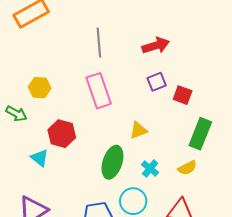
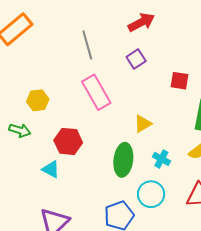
red arrow: (156, 46) -> (141, 22), moved
purple square: (157, 82) -> (136, 59), moved

